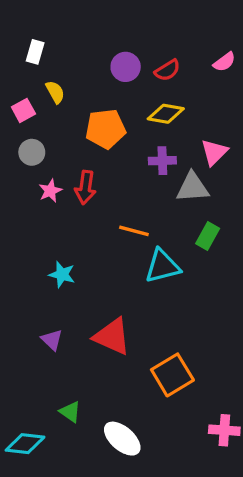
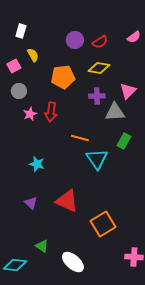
cyan triangle: (162, 266) -> (97, 159), turned -50

